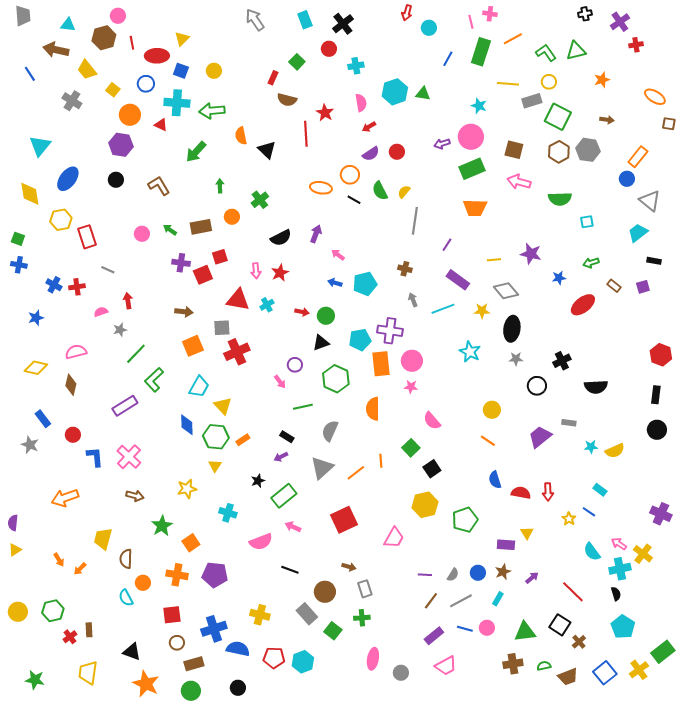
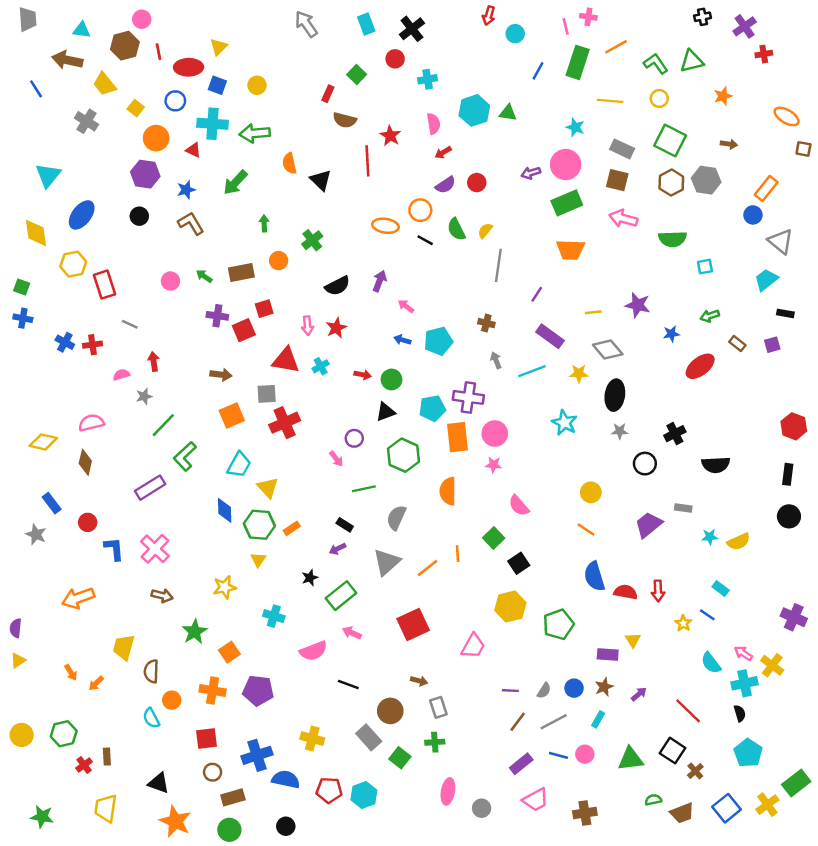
gray rectangle: (532, 101) -> (622, 149), moved, turned 42
blue star: (36, 318) -> (186, 190), moved
blue semicircle: (495, 480) -> (594, 576), size x1.4
brown cross: (513, 664) -> (585, 813), moved

